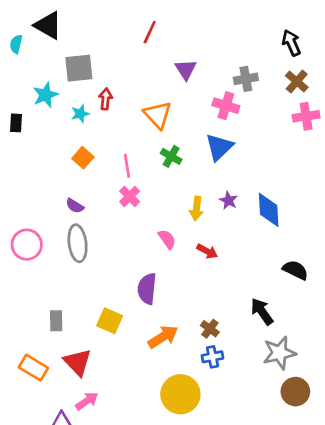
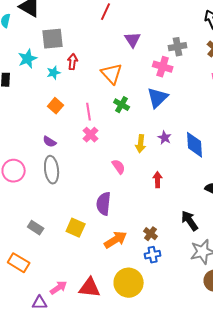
red arrow: (207, 251) -> (158, 180), moved, turned -119
gray rectangle: (56, 321) -> (36, 228), turned -56
red triangle: (78, 362) -> (90, 288), moved, turned -40

